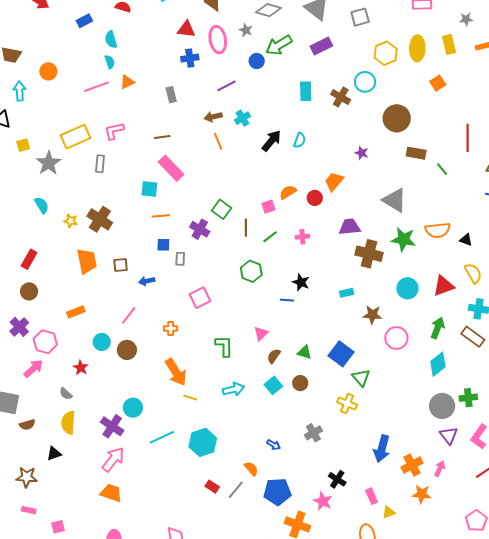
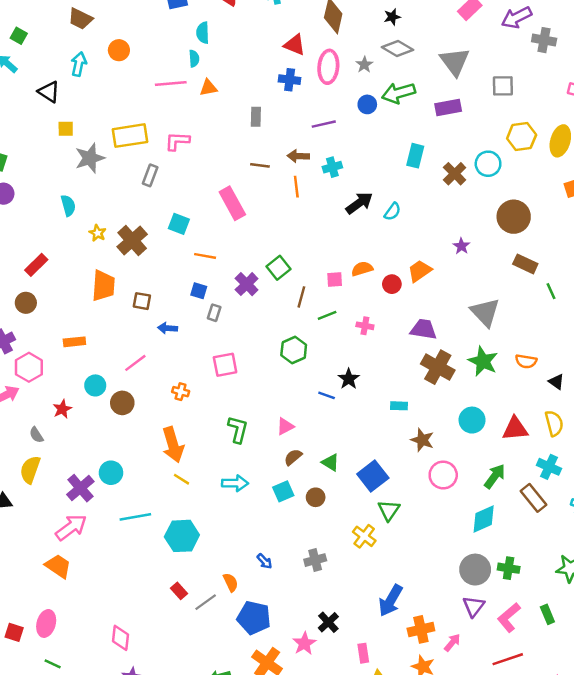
brown line: (162, 137) -> (260, 165), moved
cyan square: (149, 189) -> (179, 224), moved
orange semicircle: (438, 230) -> (526, 361), size x0.7

